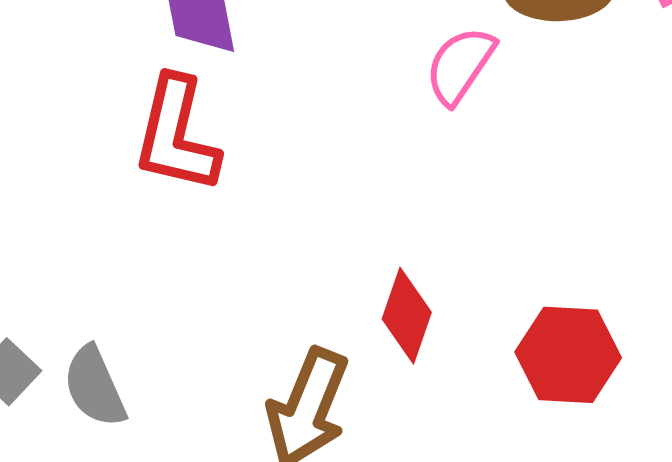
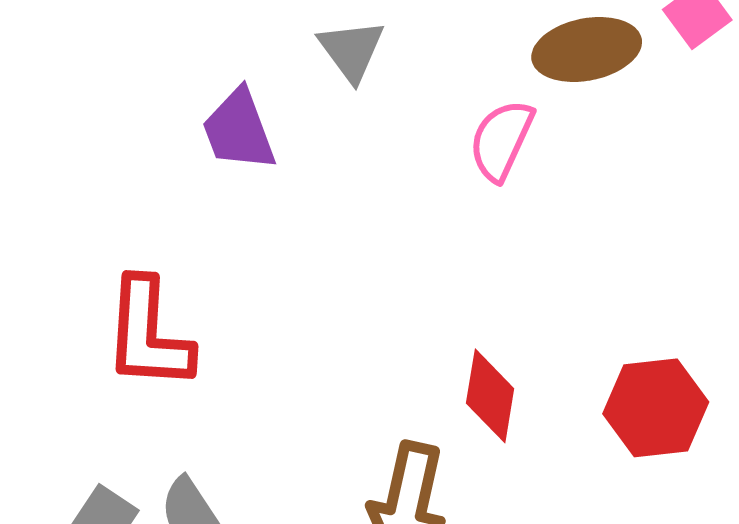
red L-shape: (176, 135) -> (148, 334), moved

